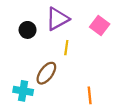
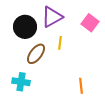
black circle: (28, 30) -> (25, 27), size x1.5
brown ellipse: (46, 73) -> (36, 54), moved

